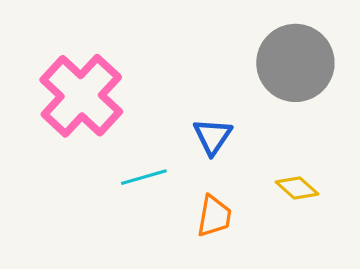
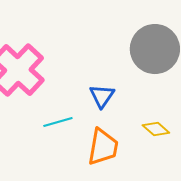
orange trapezoid: (214, 216) -> (103, 147), size x1.4

